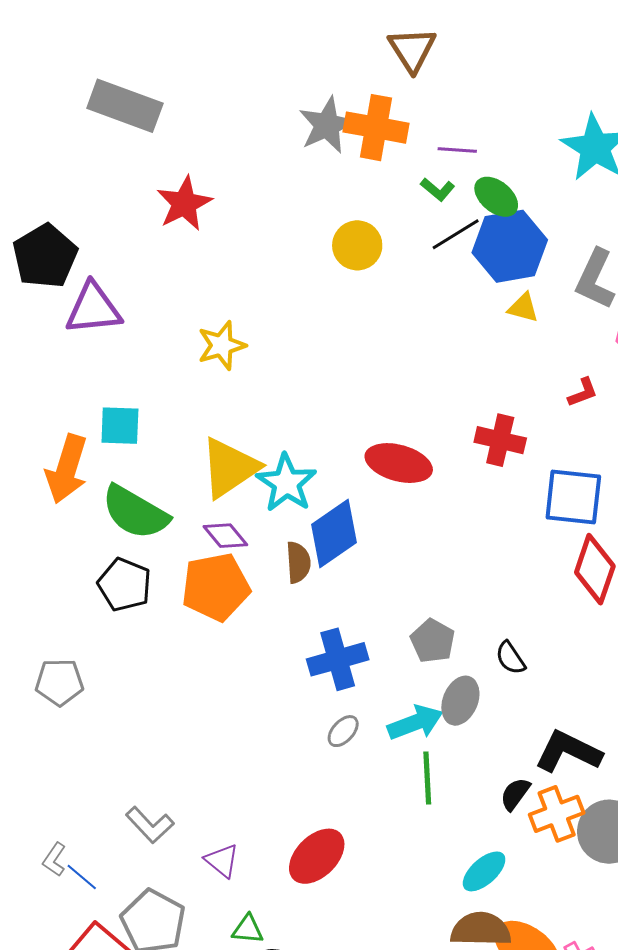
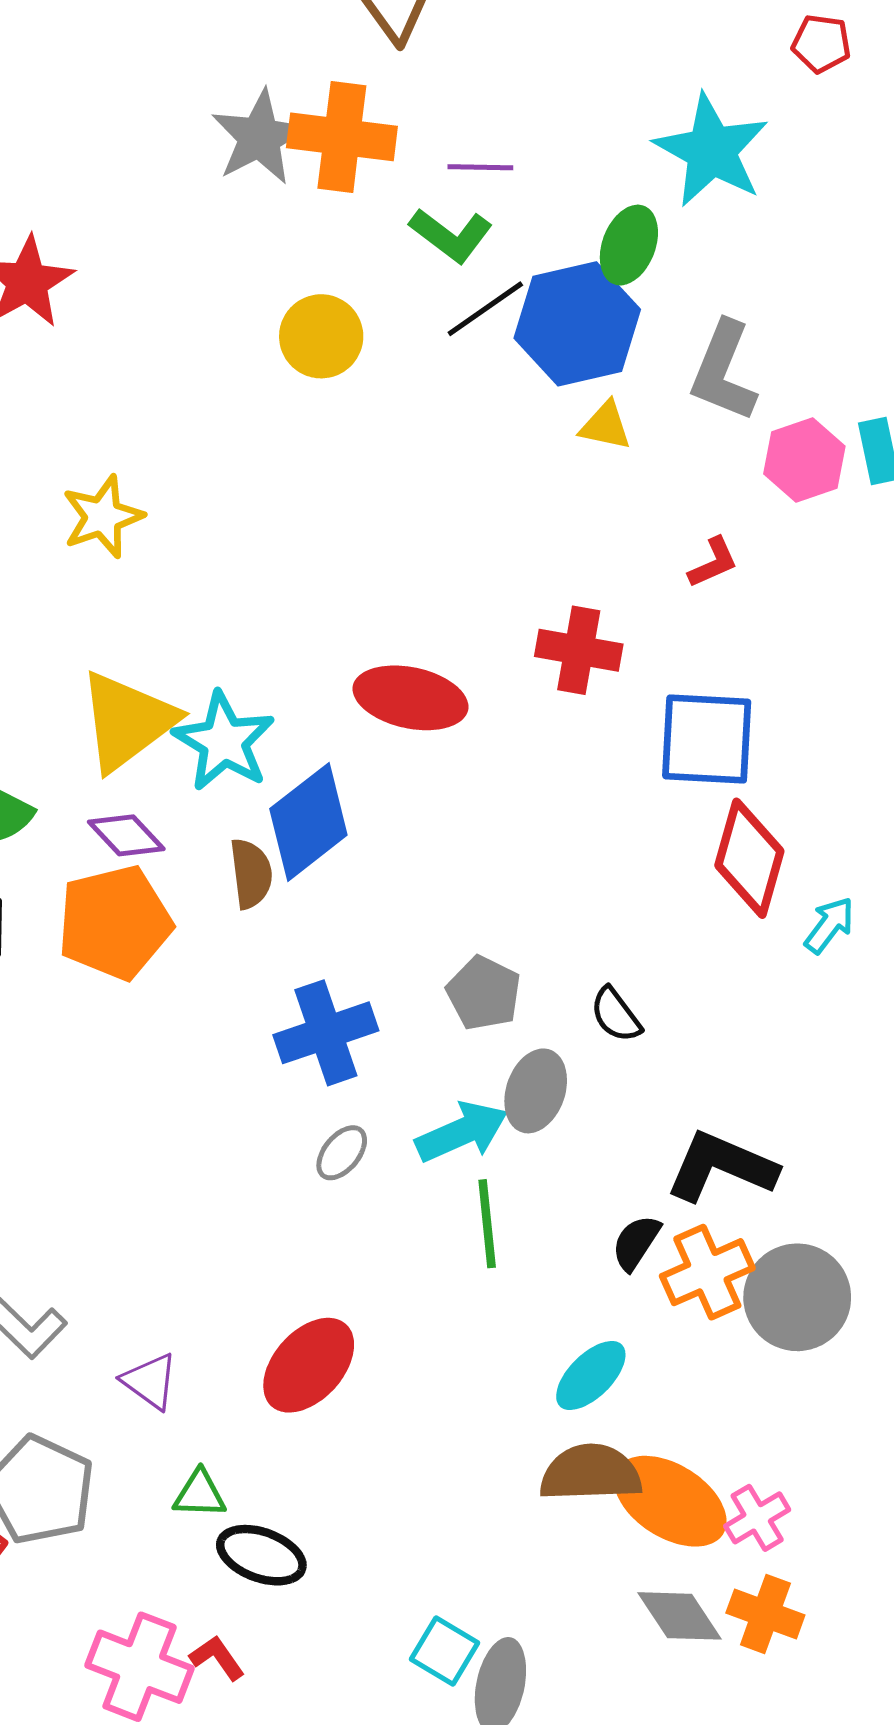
green L-shape: (438, 189) -> (451, 235), size x1.4
green ellipse: (496, 197) -> (629, 245), moved, turned 75

